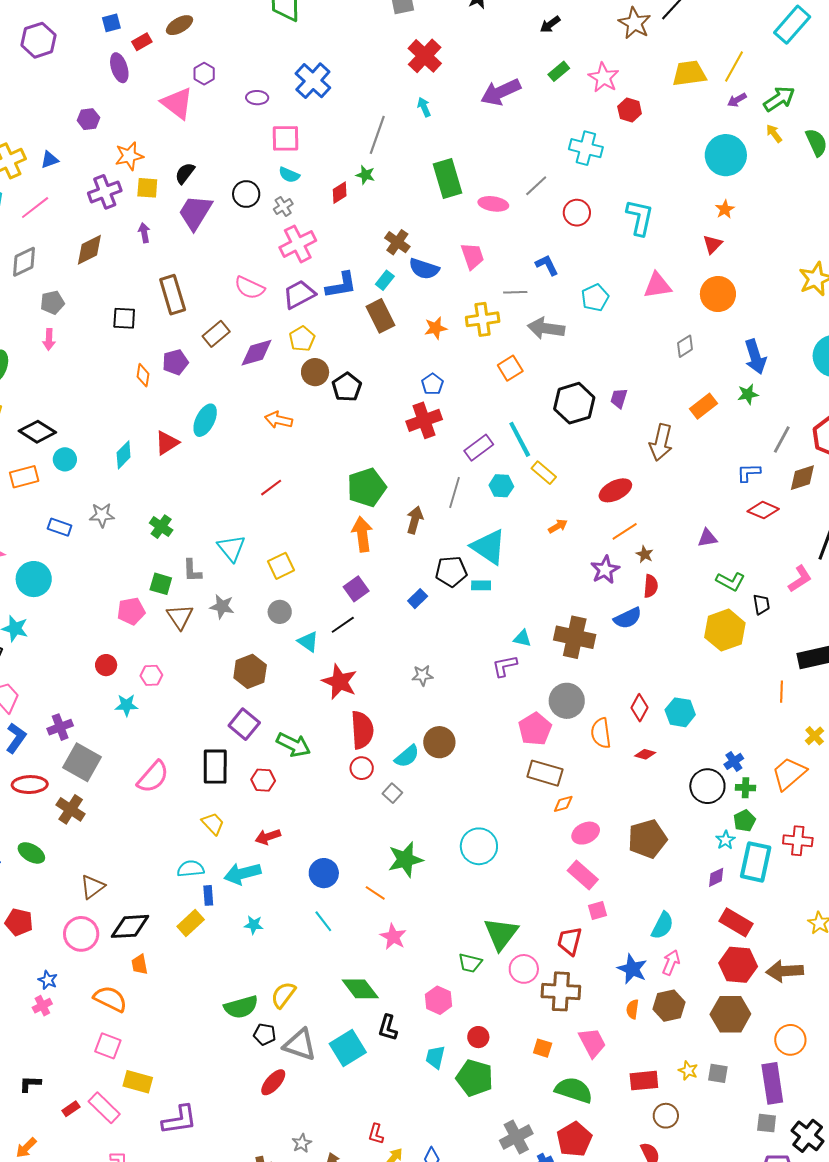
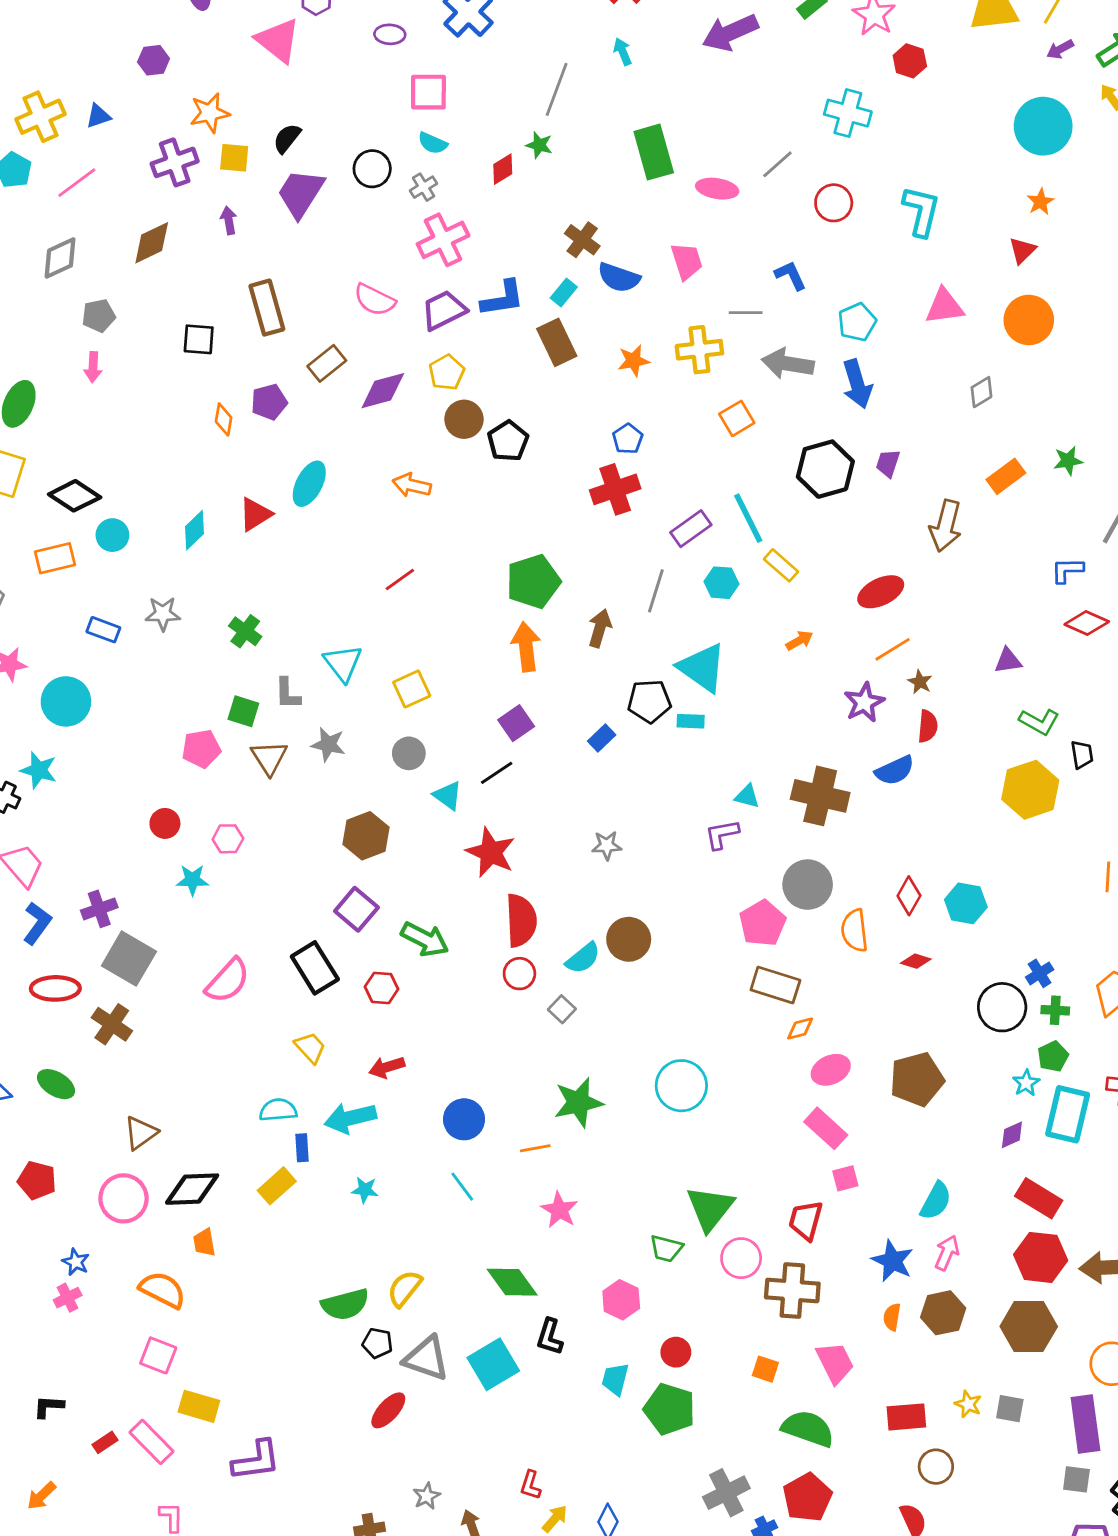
blue arrow: (755, 357) -> (857, 384), moved
black rectangle: (215, 767) -> (315, 968), turned -33
orange line: (375, 893) -> (535, 1148), turned -45

